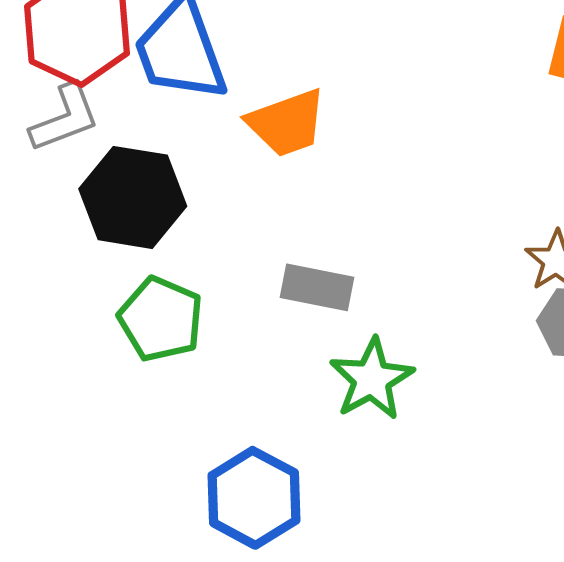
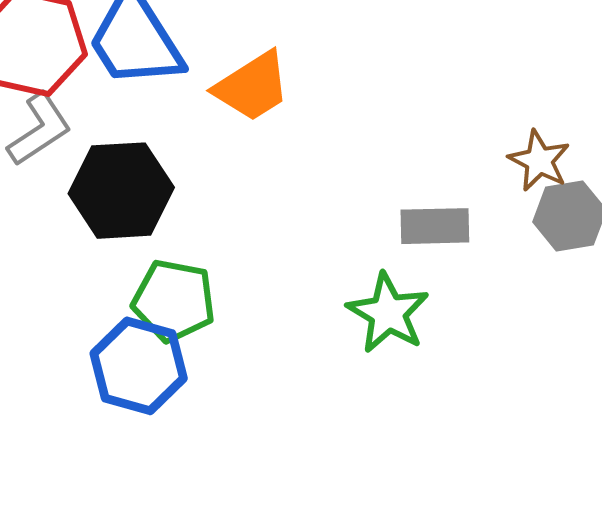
gray rectangle: (317, 287) -> (435, 226), moved
blue hexagon: (254, 498) -> (139, 366), moved

